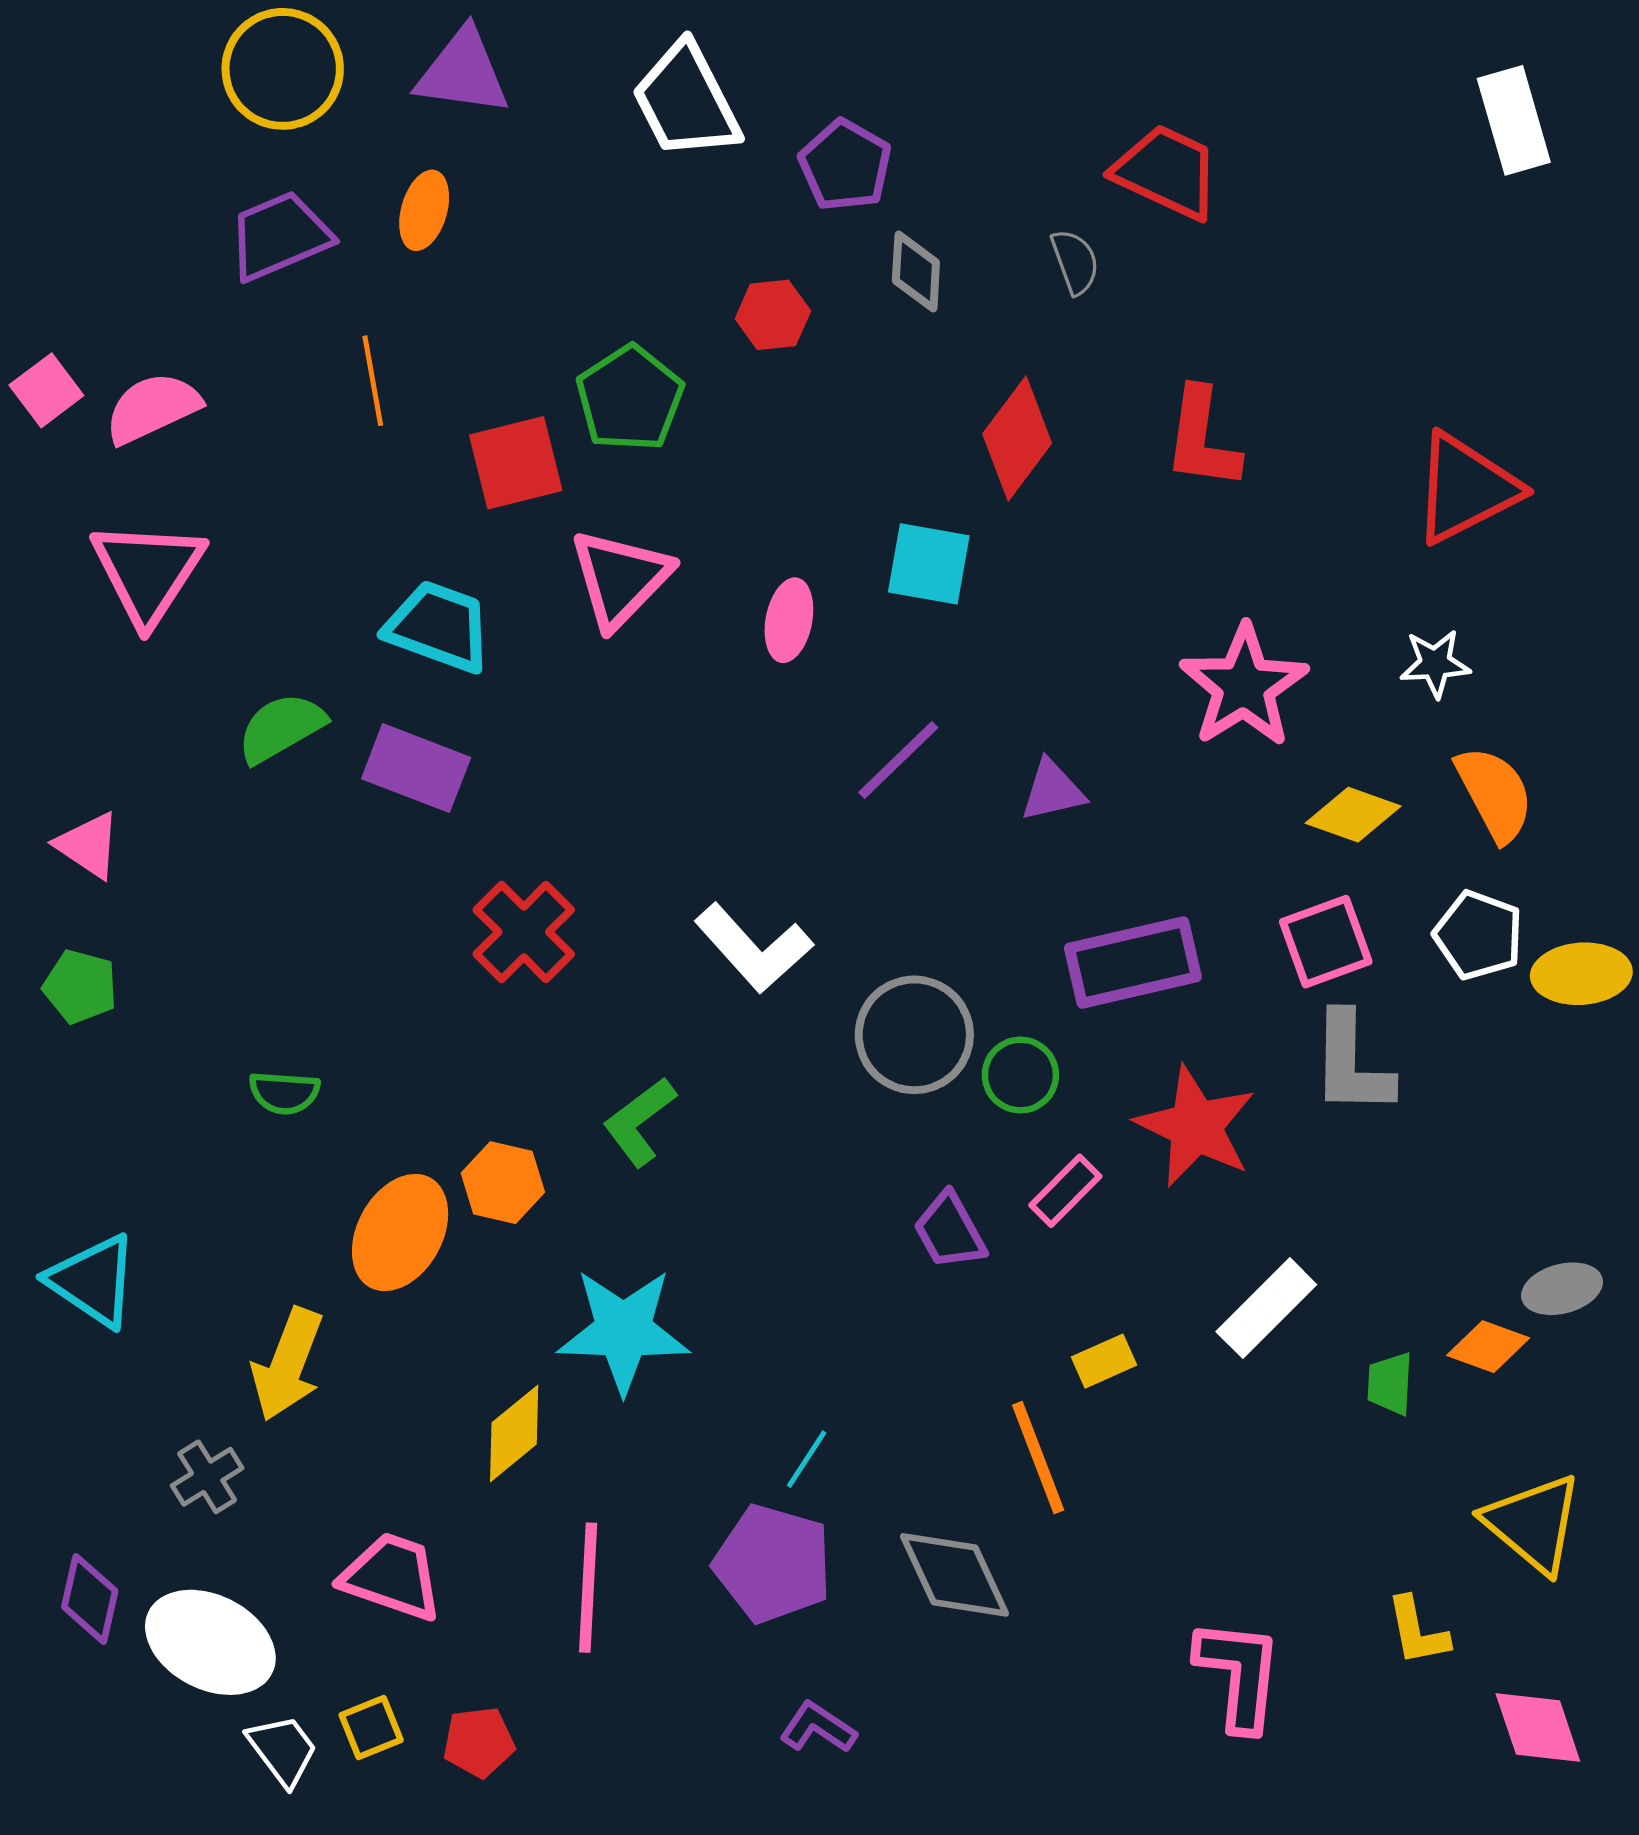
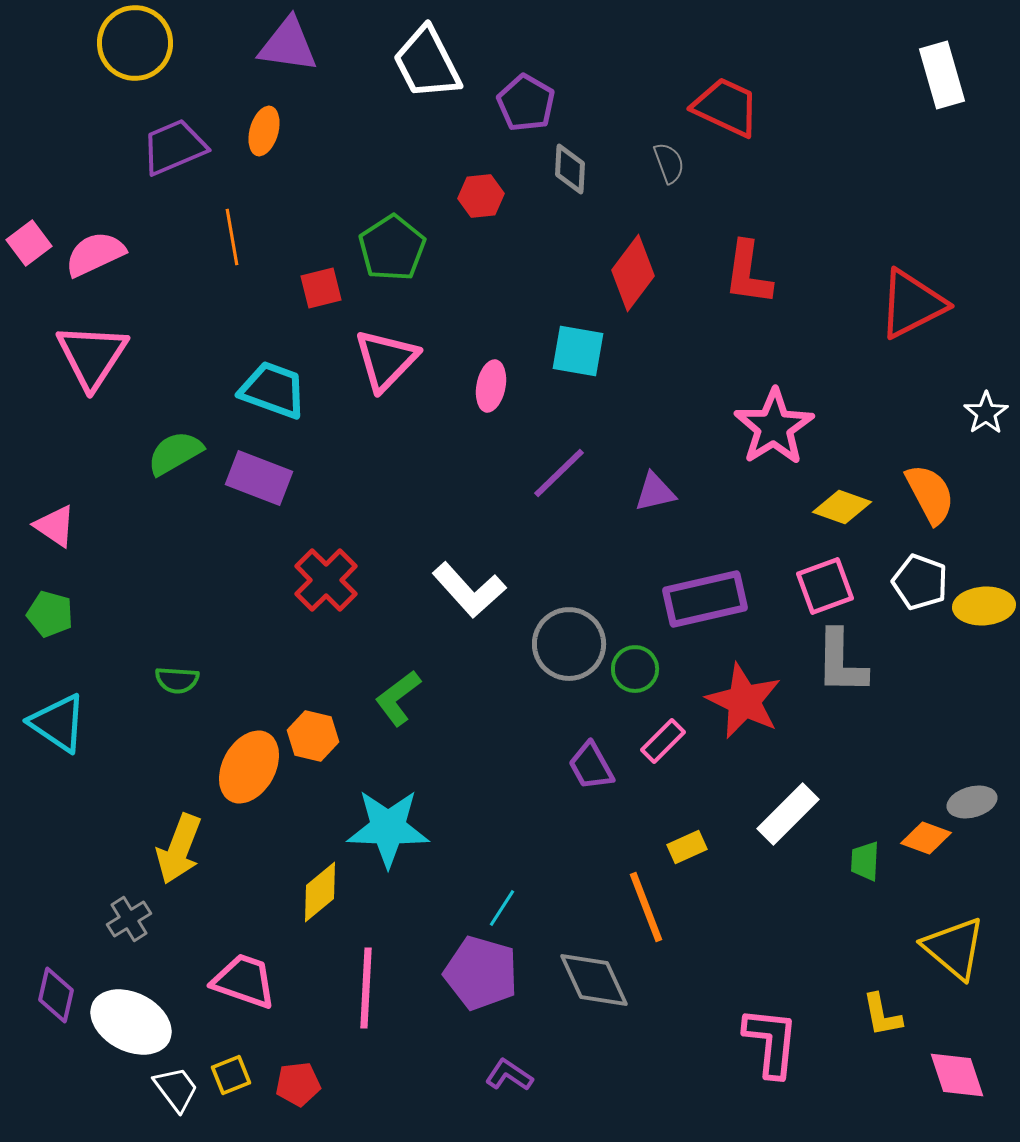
yellow circle: (283, 69) -> (135, 43), moved
red square: (516, 463) -> (321, 288), size x0.7
white star: (1435, 664) -> (986, 413), moved, turned -30
cyan triangle: (93, 1281) -> (58, 723), moved

